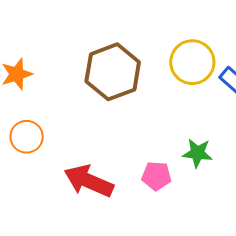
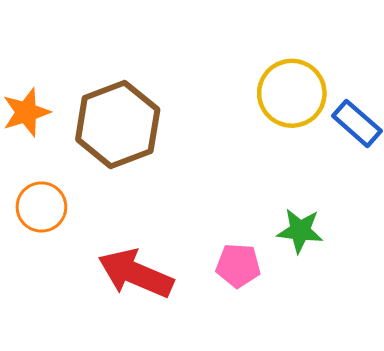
brown hexagon: (113, 72) -> (118, 125), moved

